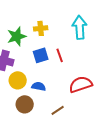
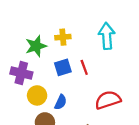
blue semicircle: (39, 86) -> (61, 102), turned 104

